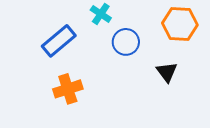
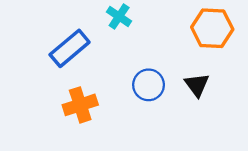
blue circle: (126, 42) -> (149, 85), moved

